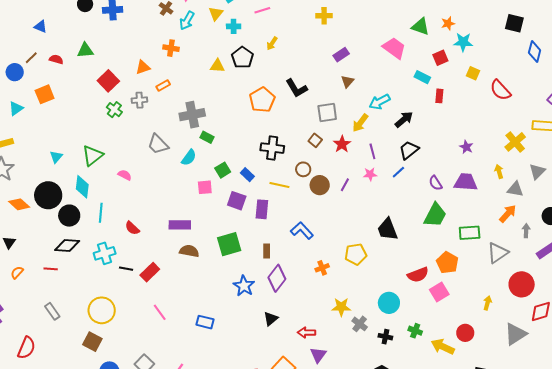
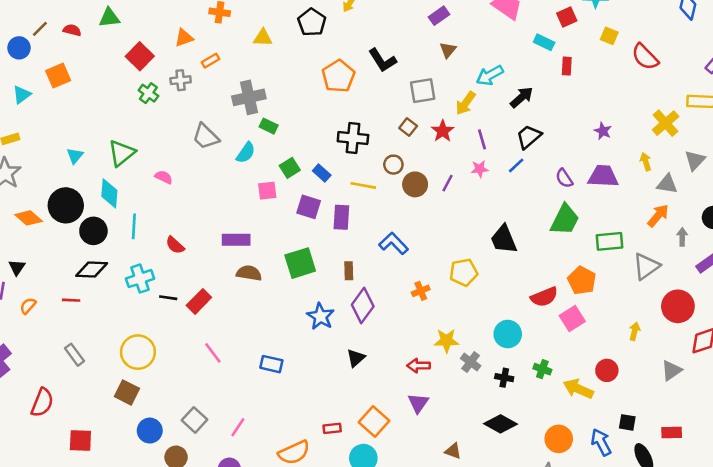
yellow triangle: (217, 66) -> (263, 38), moved
red arrow: (306, 333) -> (419, 366), moved
gray triangle: (515, 334) -> (671, 370), size x0.7

